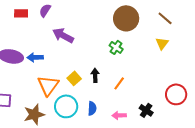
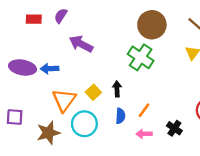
green cross: (116, 47) -> (141, 57), size x1.6
orange line: (119, 83) -> (144, 110), moved
blue semicircle: (92, 108) -> (120, 116), moved

